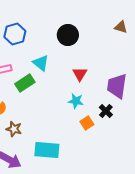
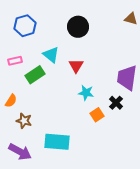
red triangle: (80, 74) -> (76, 66), moved

